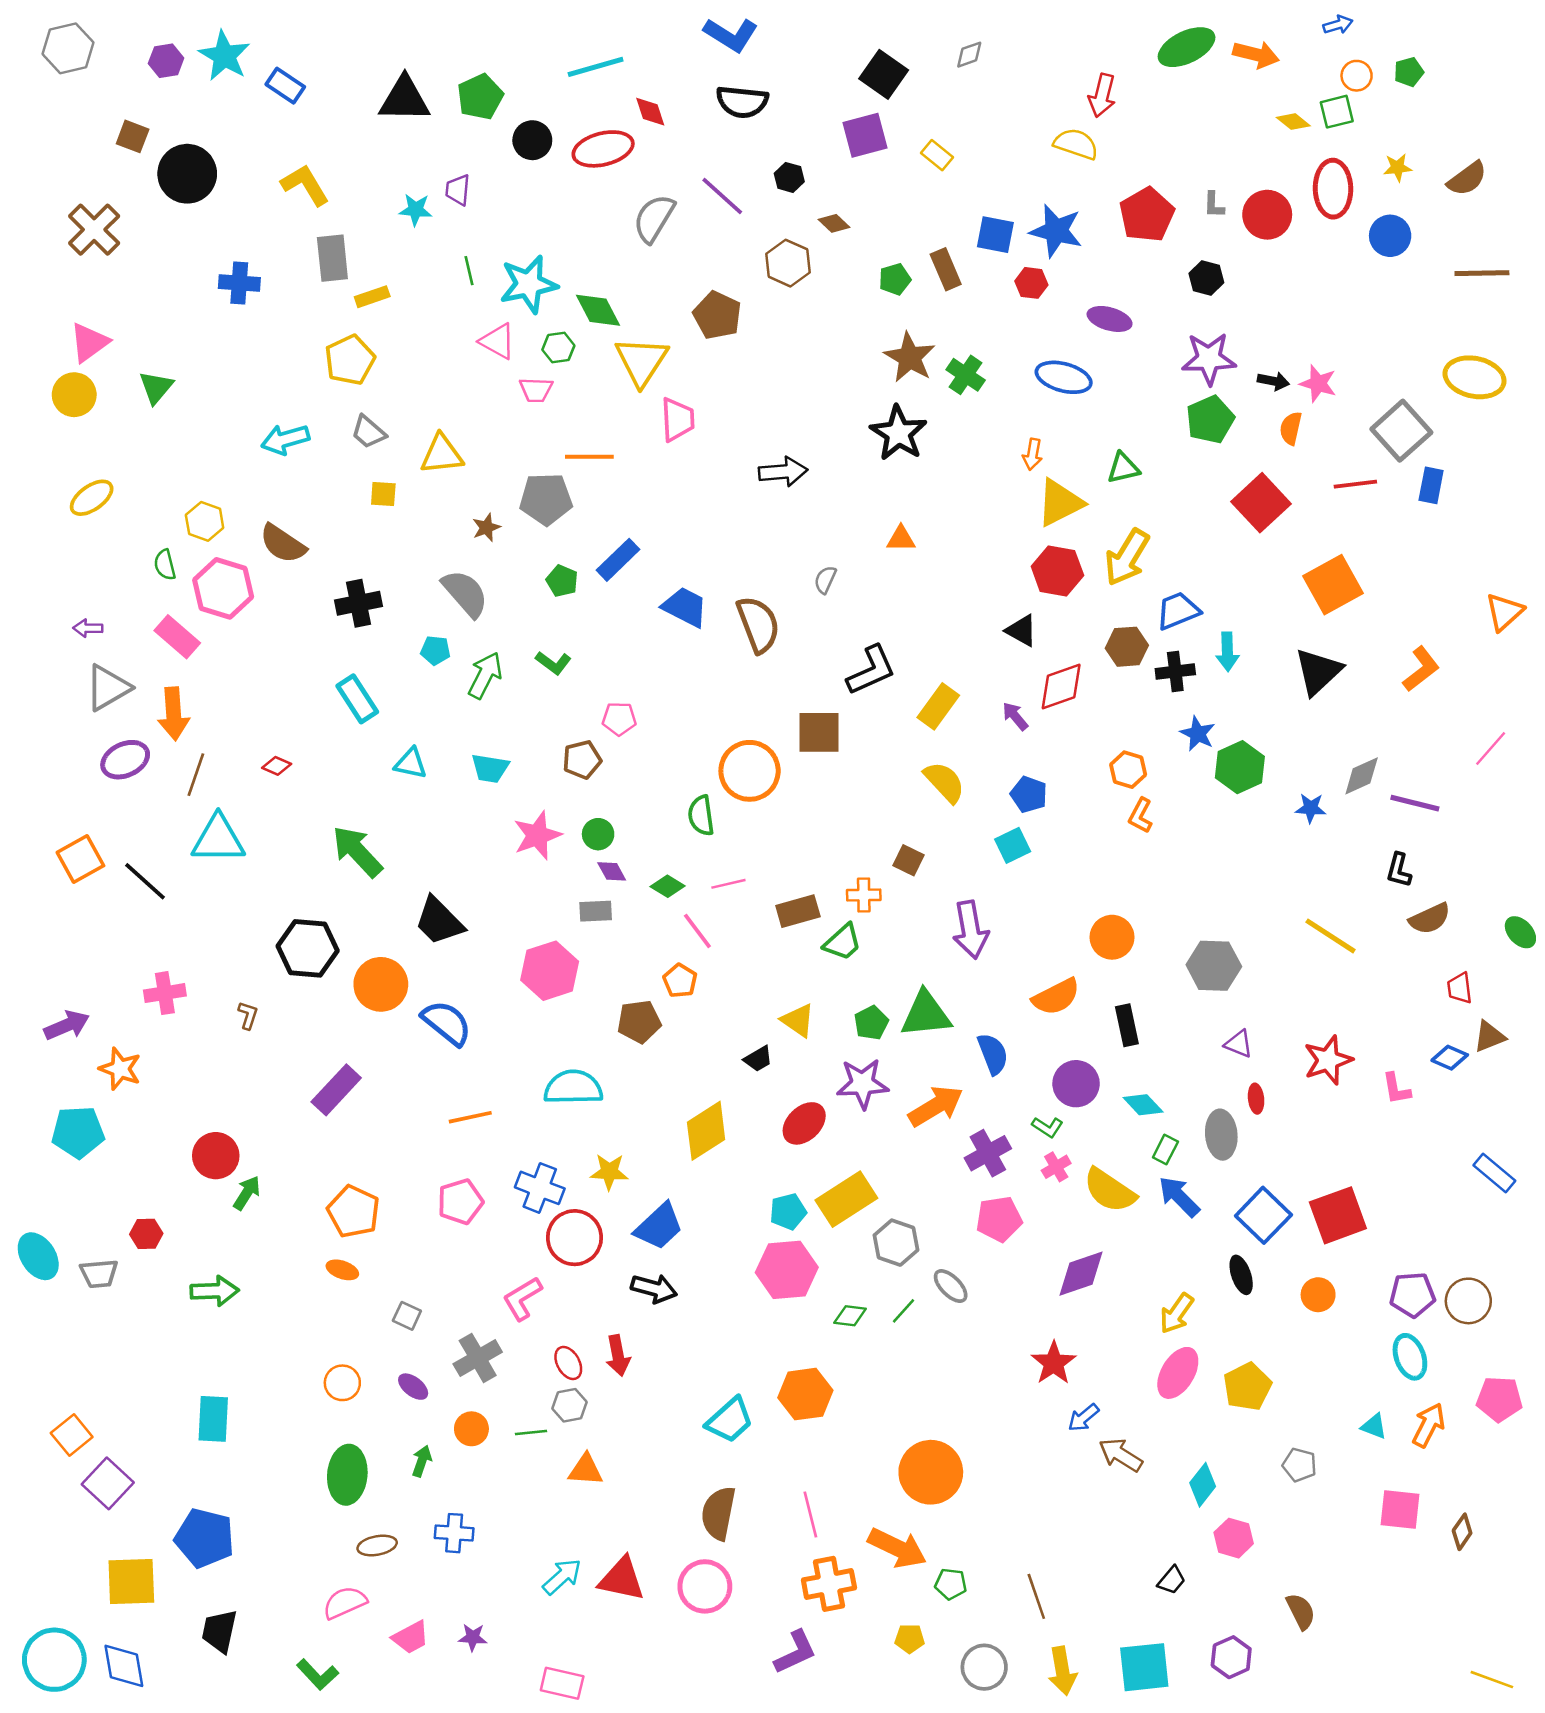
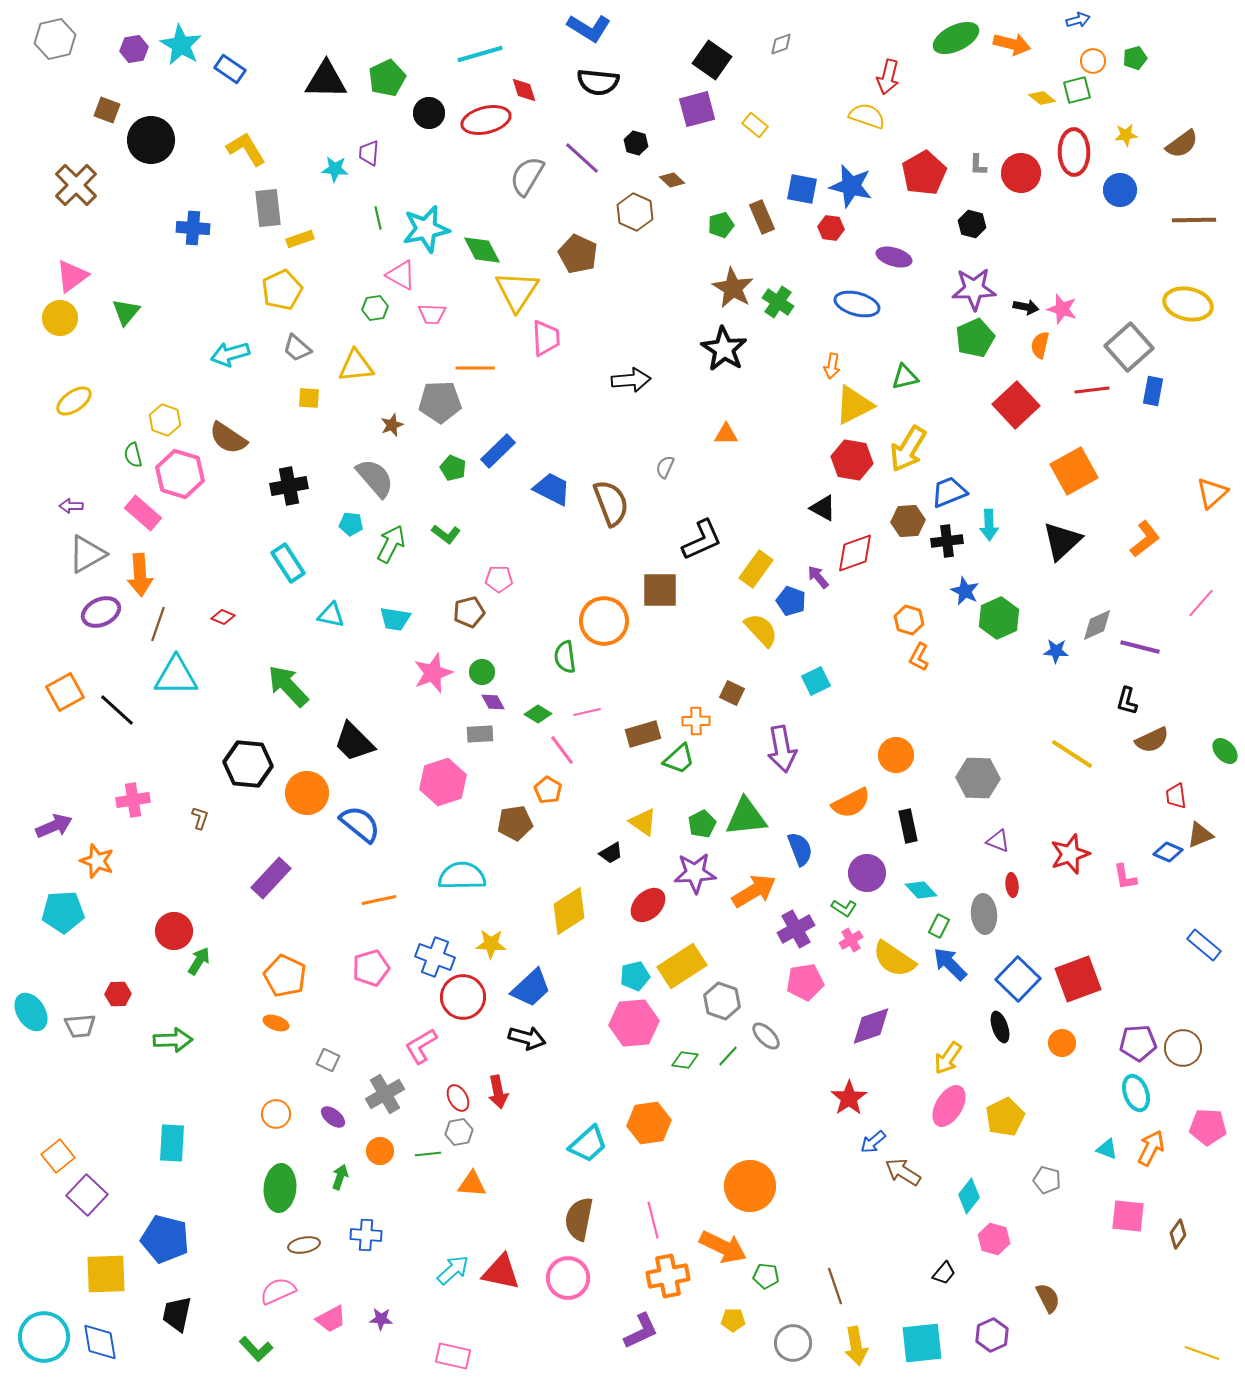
green hexagon: (558, 348) -> (375, 308), moved
blue pentagon: (1029, 794) -> (791, 601), moved

